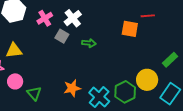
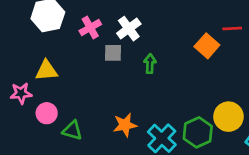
orange square: (130, 29) -> (207, 46), turned 30
gray square: (62, 36) -> (113, 53), turned -32
green arrow: (89, 43) -> (150, 64), turned -96
green triangle: (34, 93) -> (72, 130), turned -35

